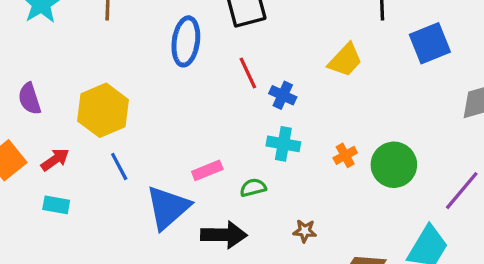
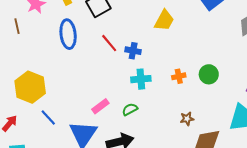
orange cross: (345, 155) -> (179, 76), turned 32
green circle: (394, 165) -> (209, 74), size x0.7
brown star: (305, 231) -> (187, 119), moved

